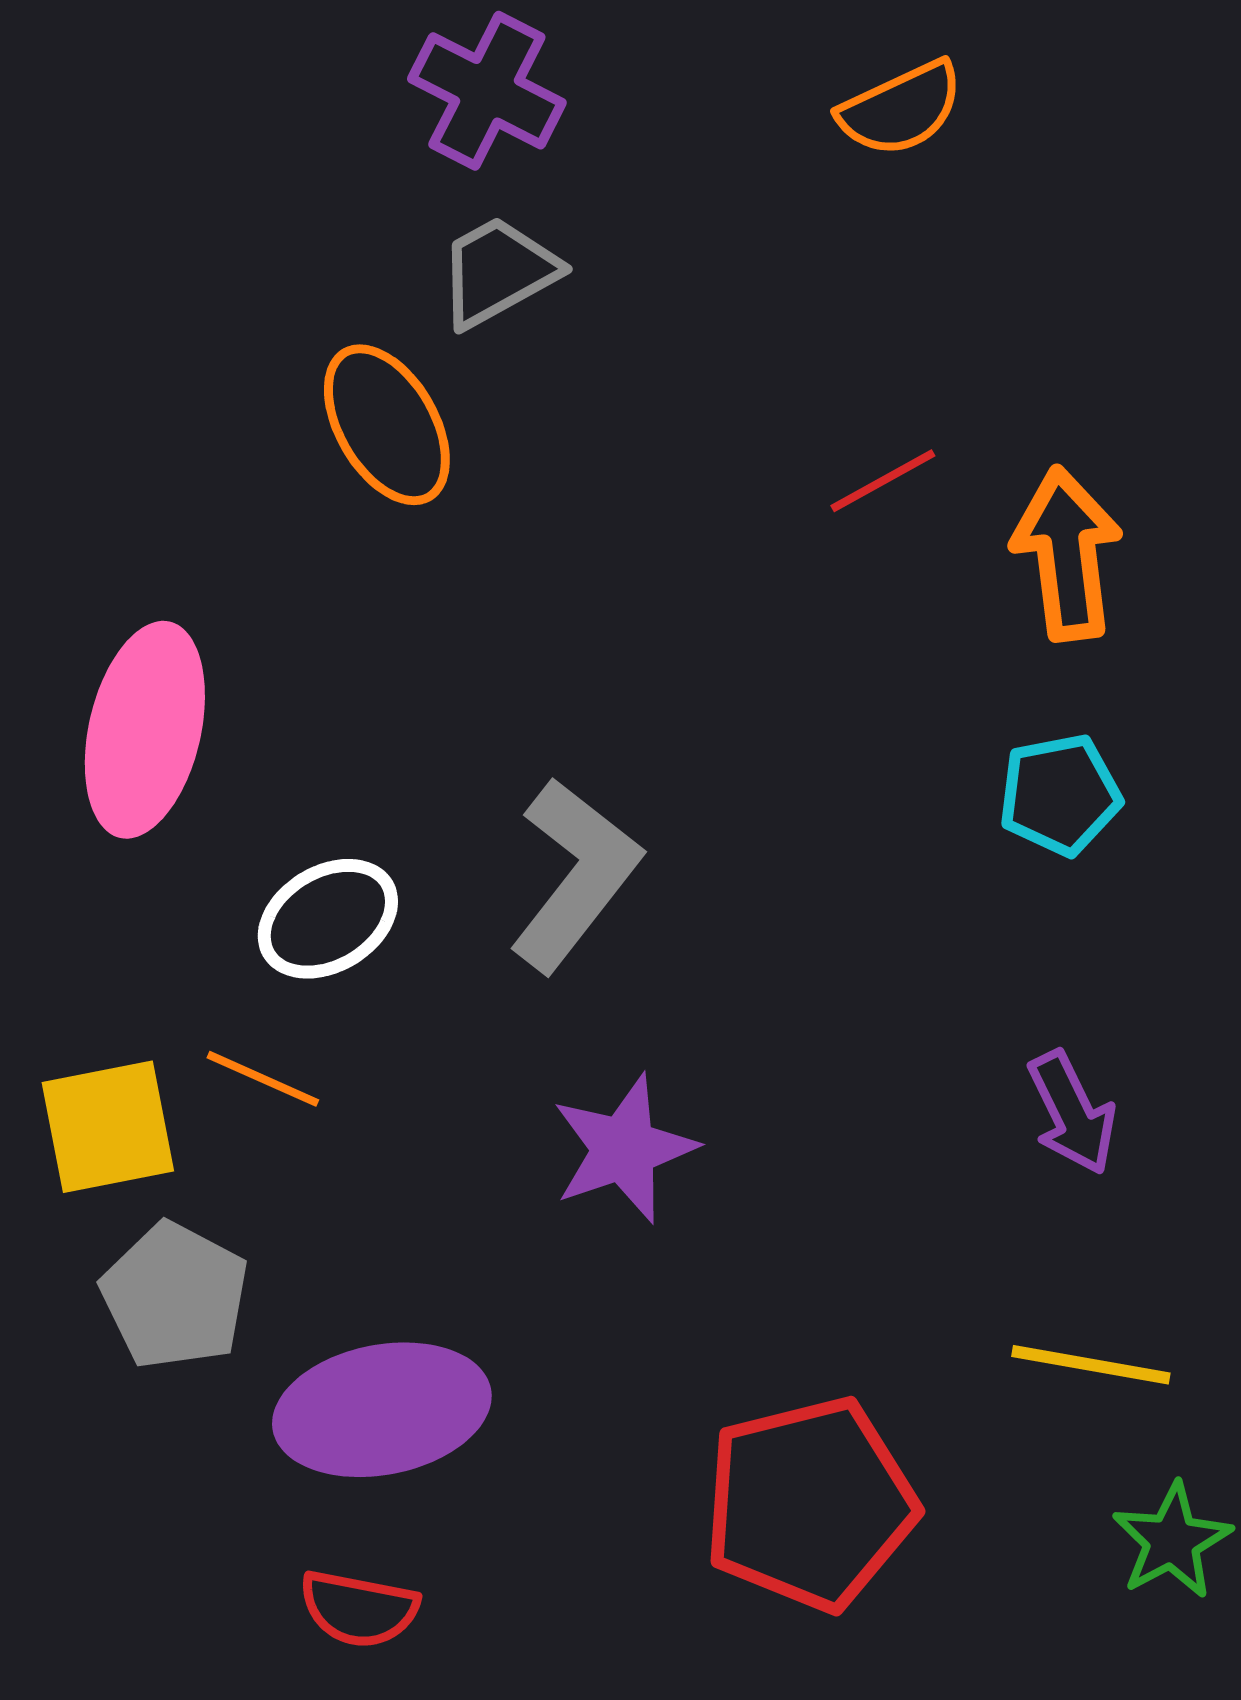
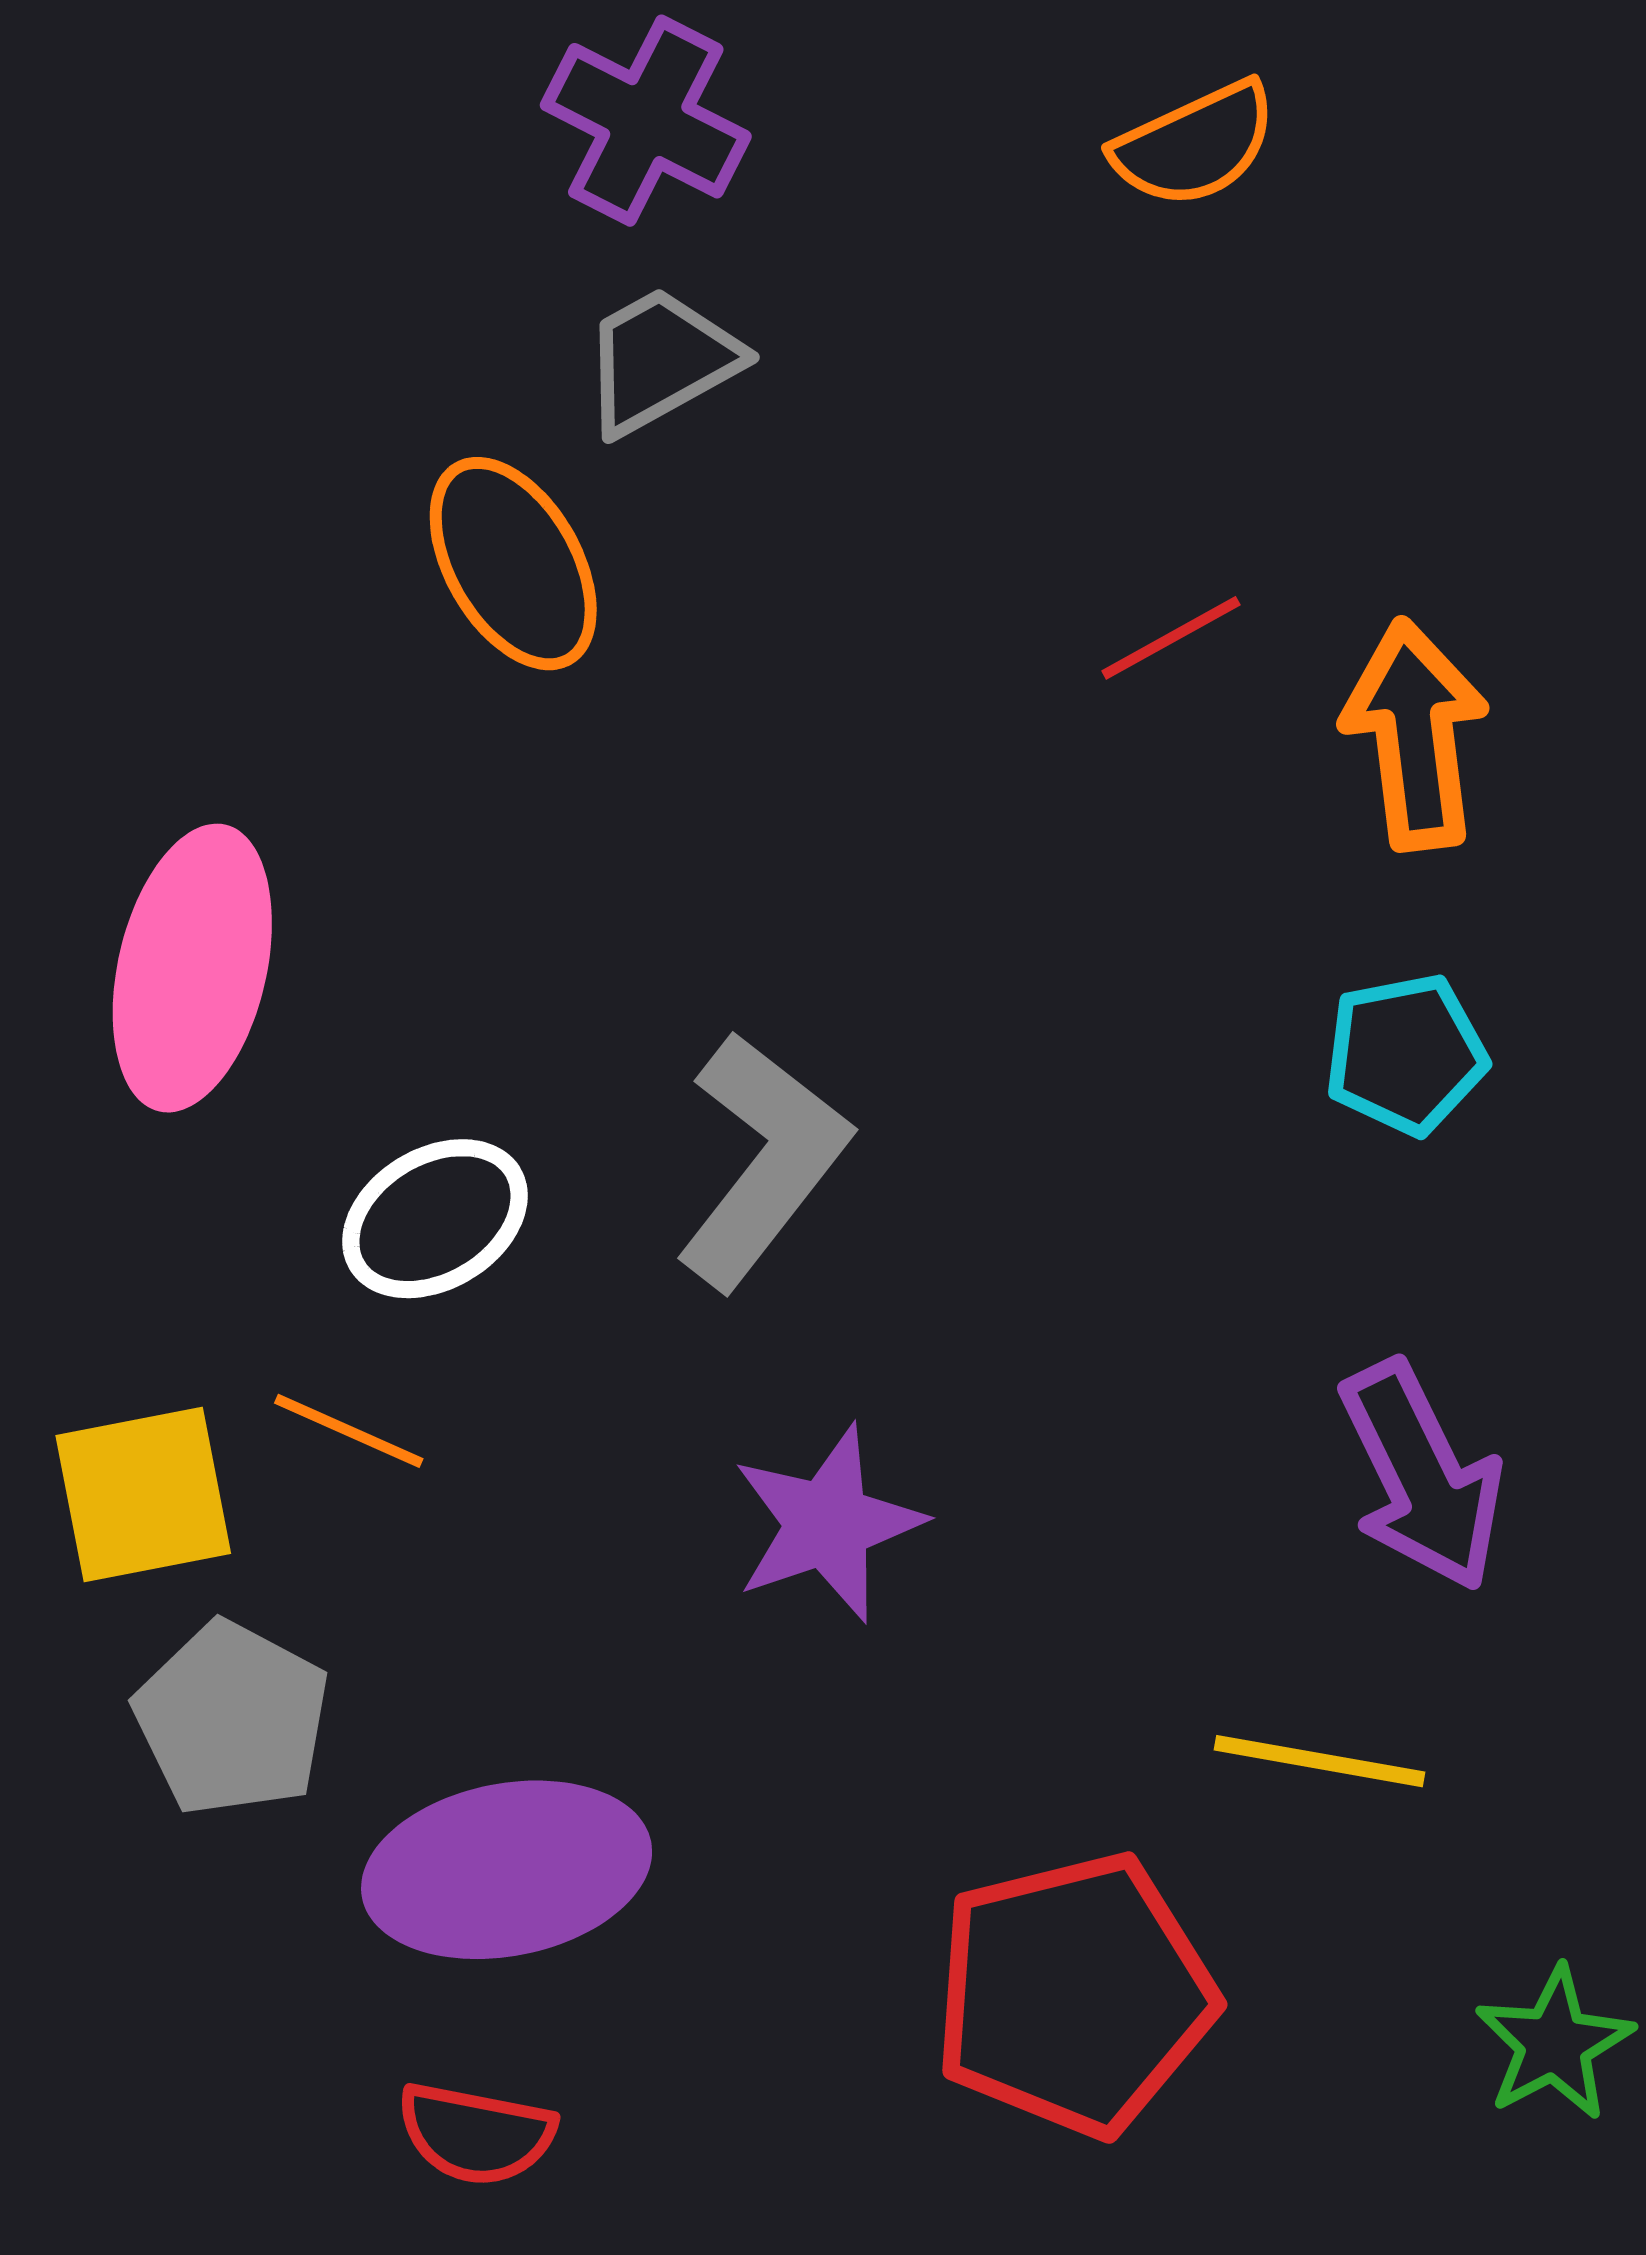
purple arrow: (1072, 1113) -> (1422, 1476), size x1.4
yellow line: (1091, 1365) -> (1319, 1761), moved

